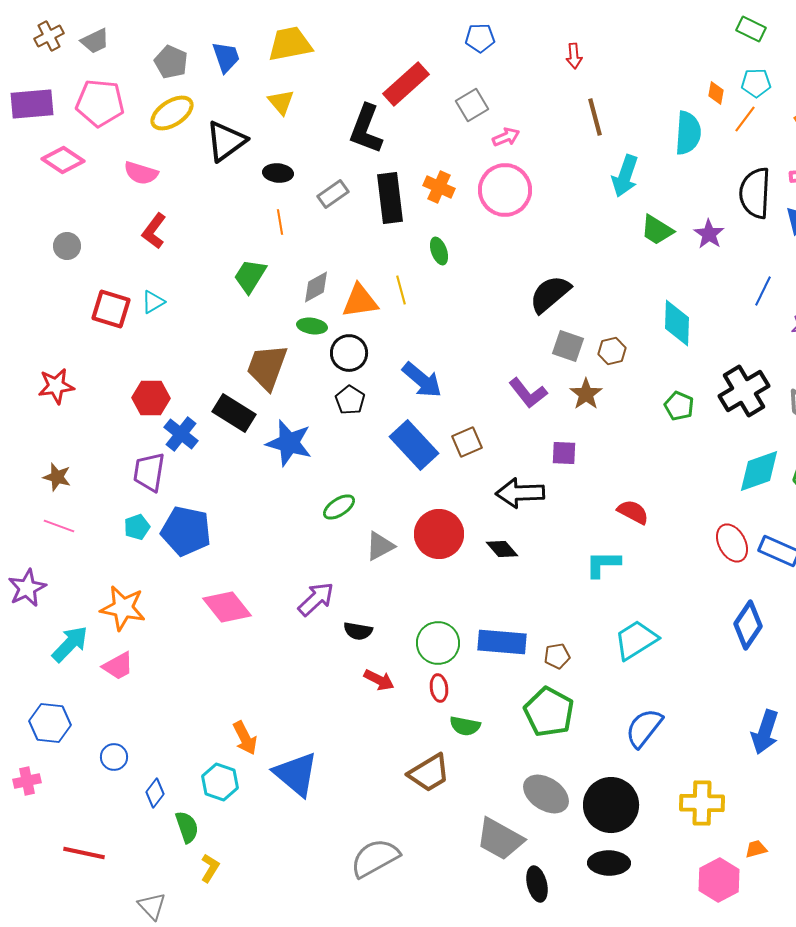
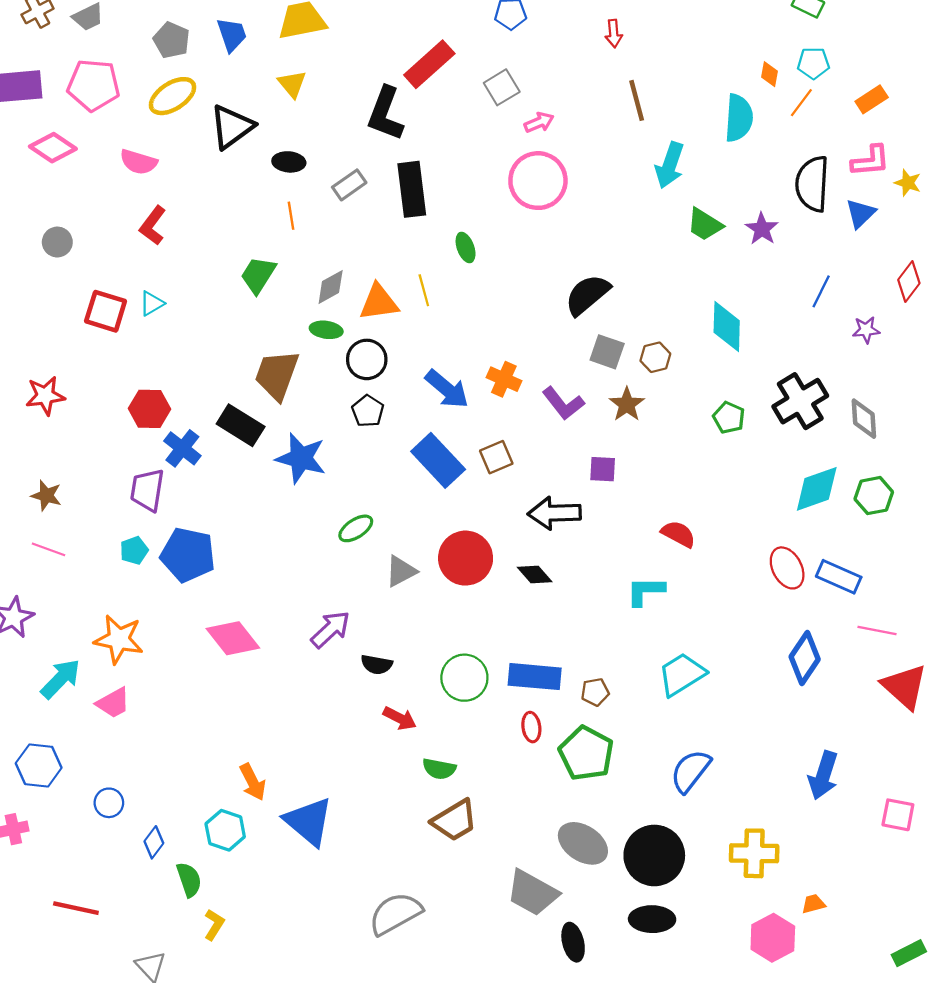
orange cross: (439, 187) -> (504, 379), moved
red ellipse: (439, 688) -> (531, 727), moved
green semicircle: (465, 726) -> (439, 769), moved

